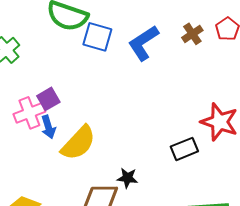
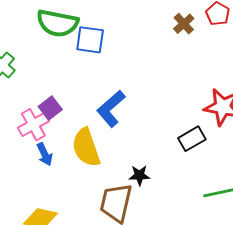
blue L-shape: (143, 43) -> (111, 109), moved
blue arrow: (48, 127) -> (45, 154), moved
yellow semicircle: (78, 143) -> (86, 147), turned 126

